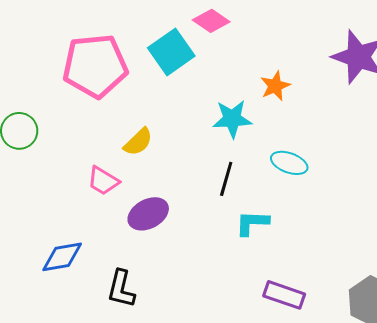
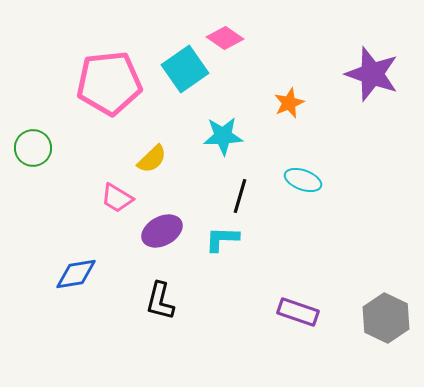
cyan star: (232, 119) -> (223, 136), moved
cyan L-shape: (252, 223) -> (222, 239), moved
black L-shape: (121, 289) -> (160, 301), moved

